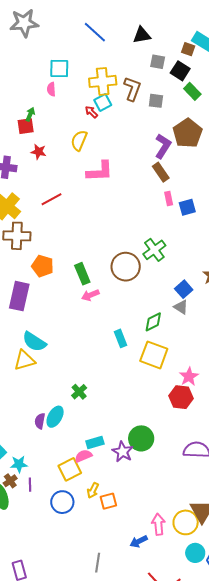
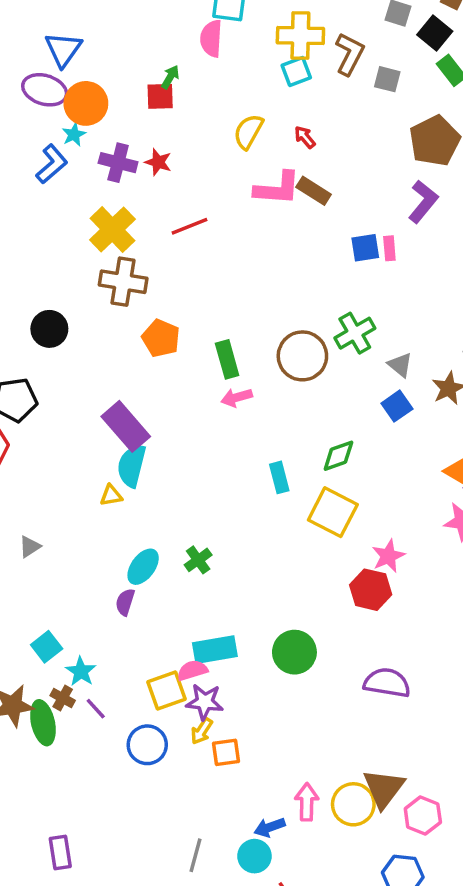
pink semicircle: (51, 89) -> (211, 39), size x1.5
red arrow: (91, 112) -> (305, 137), moved
purple L-shape: (163, 146) -> (423, 202), moved
red star: (39, 152) -> (158, 162), moved
brown rectangle: (161, 172) -> (314, 191), moved, turned -30
blue square: (187, 207) -> (365, 248), moved
purple rectangle: (19, 296) -> (126, 426), moved, turned -60
gray triangle: (181, 307) -> (400, 365), moved
cyan semicircle: (34, 342) -> (132, 466), turned 65
yellow triangle: (24, 360) -> (111, 495), size x0.6
cyan ellipse: (55, 417) -> (143, 567), moved
cyan rectangle: (95, 442) -> (215, 650), size x1.4
purple star: (123, 452) -> (205, 702), moved, turned -30
cyan star: (19, 464) -> (81, 671), turned 30
brown cross: (10, 481) -> (63, 698), turned -32
purple line: (30, 485) -> (96, 709), turned -48
cyan circle: (195, 553) -> (254, 856), moved

